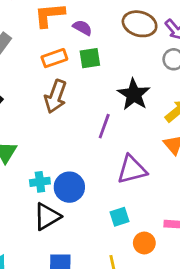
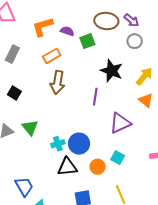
green square: (90, 58) -> (87, 41), moved
black triangle: (47, 217) -> (67, 167), turned 35
cyan square: (119, 217) -> (118, 158), turned -32
orange circle: (144, 243) -> (98, 167), moved

